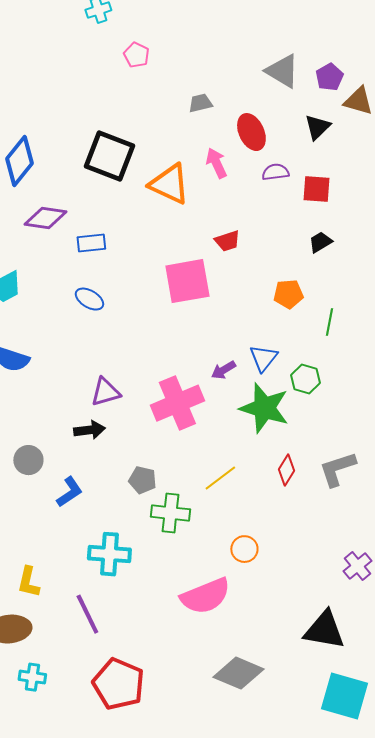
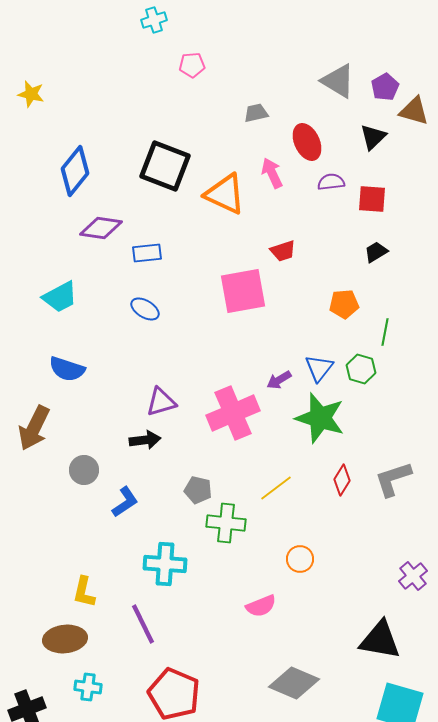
pink pentagon: (136, 55) -> (192, 65), turned -30
green hexagon: (305, 379) -> (361, 369), moved
pink semicircle: (205, 596) -> (261, 606), size x0.6

